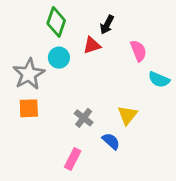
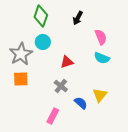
red triangle: (92, 45) -> (67, 62), moved
cyan semicircle: (159, 80) -> (102, 58), moved
yellow triangle: (127, 115) -> (100, 95), moved

